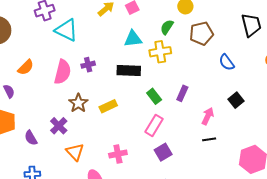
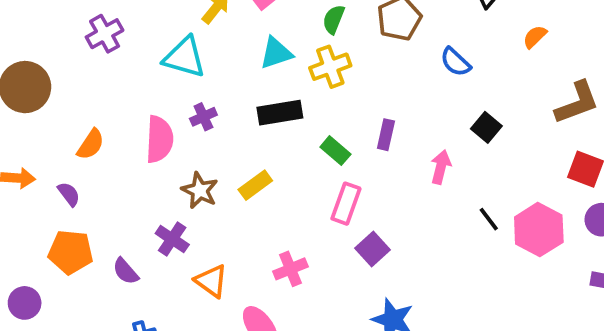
cyan triangle: (66, 30) -> (185, 57), moved
black line: (209, 139) -> (489, 219), moved, turned 72

